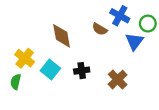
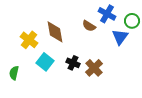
yellow cross: (25, 58) -> (29, 40), moved
black cross: (82, 71) -> (73, 63), turned 32
brown cross: (118, 80) -> (94, 68), moved

